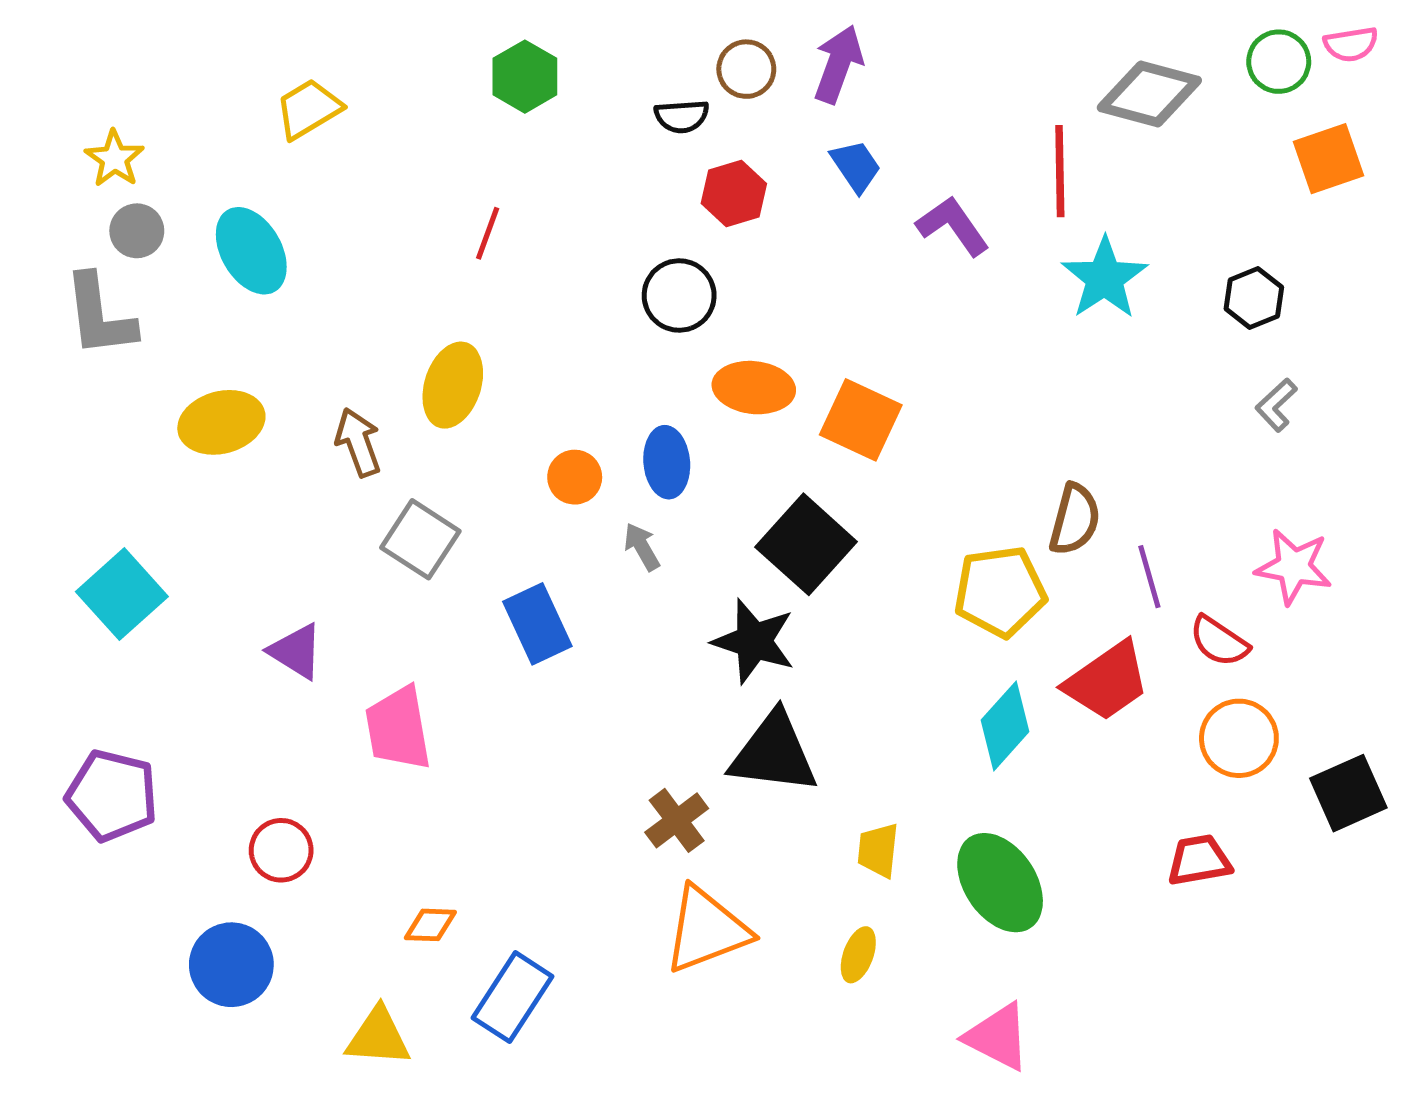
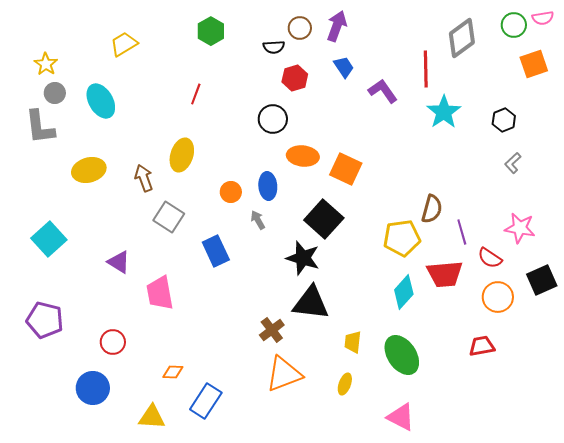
gray diamond: (1149, 94) -> (462, 38), turned -51
red trapezoid: (1107, 681) -> (445, 274), turned 30
black square: (1348, 793) -> (542, 280), moved

